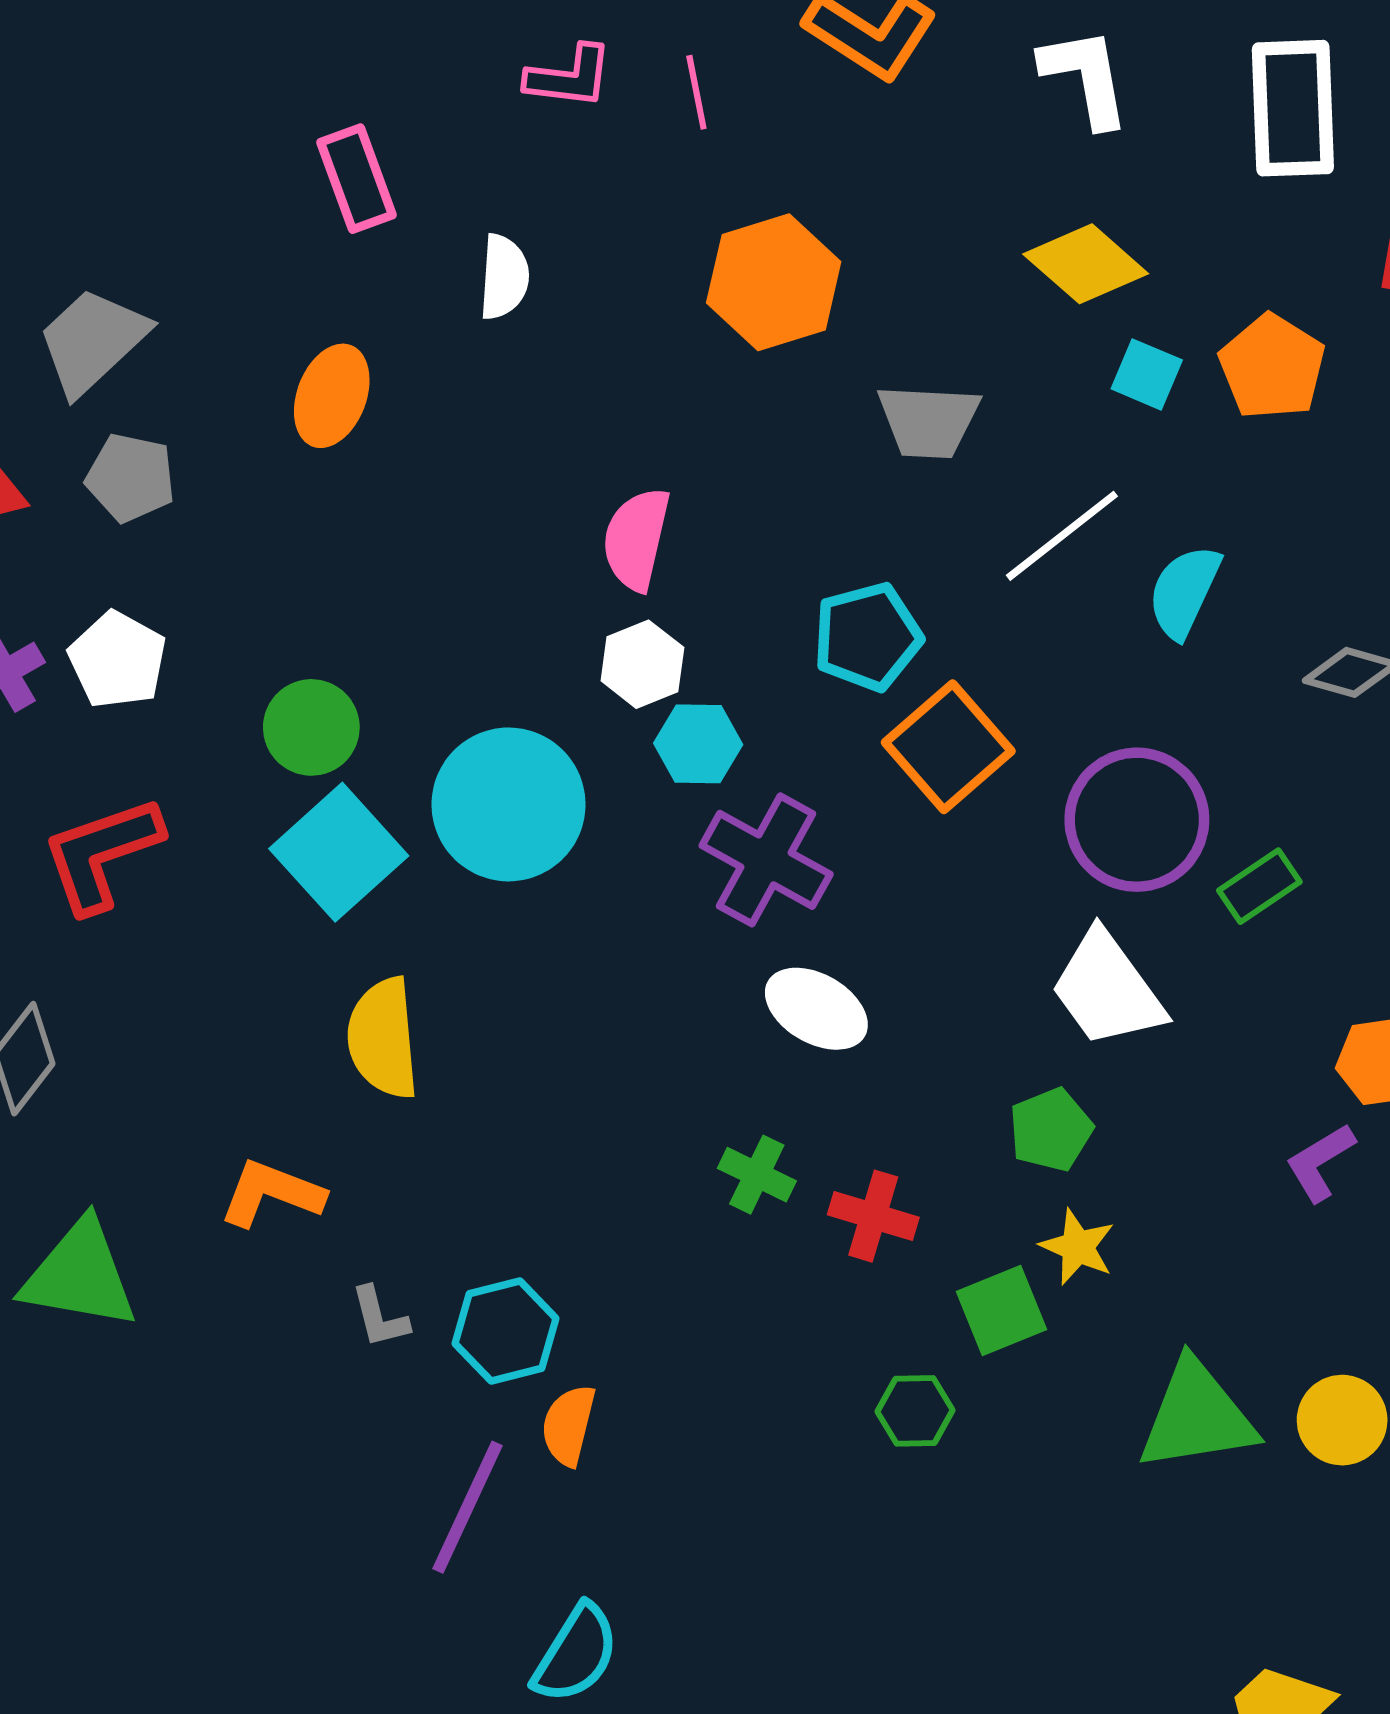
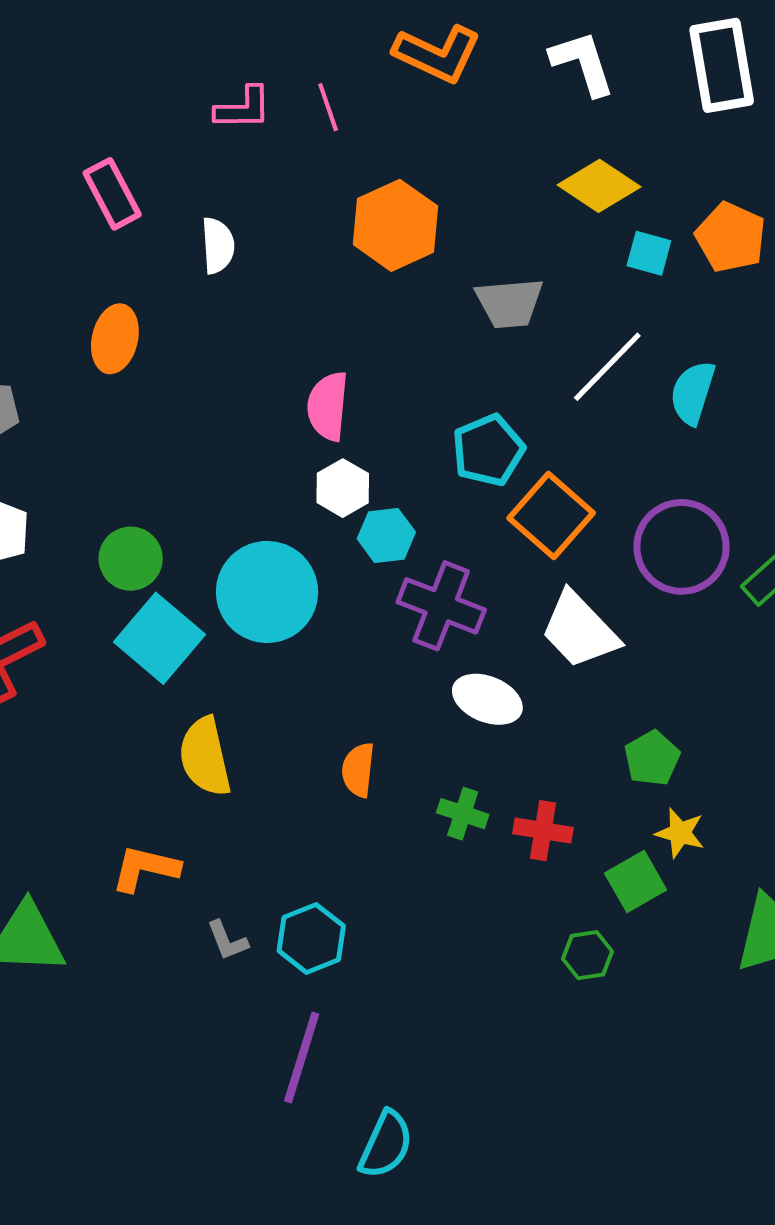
white trapezoid: (1107, 989) -> (579, 630), moved
orange semicircle: (569, 1425) -> (358, 770), moved

